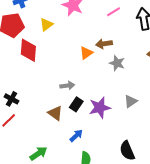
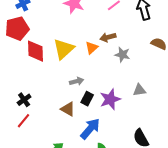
yellow triangle: (46, 25) -> (64, 49), moved, size x1.6
black cross: (11, 99) -> (24, 100), turned 32
gray triangle: (131, 101) -> (139, 90), turned 32
blue arrow: (76, 136) -> (90, 129), size x1.6

